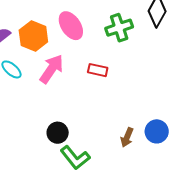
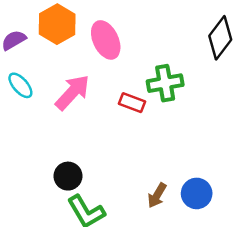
green cross: (119, 28) -> (165, 83), moved
orange hexagon: (33, 36) -> (57, 24), moved

